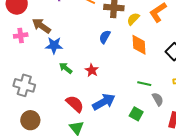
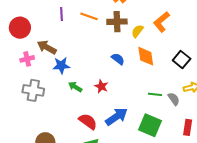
blue semicircle: (105, 37) -> (118, 59), moved, turned 104
gray cross: (24, 85) -> (33, 90), moved
gray semicircle: (158, 99) -> (174, 99), moved
green square: (136, 114) -> (150, 125), size x1.6

